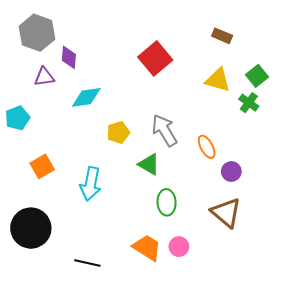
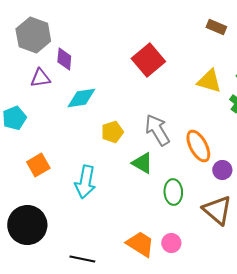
brown rectangle: (222, 36) -> (216, 27), moved
orange ellipse: (207, 147) -> (198, 146), size x1.4
green ellipse: (167, 202) -> (173, 192), moved

